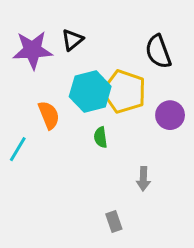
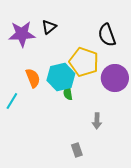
cyan hexagon: (90, 91) -> (61, 77), moved
purple circle: (170, 115) -> (115, 78), size x1.4

